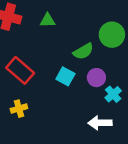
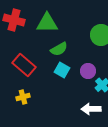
green triangle: (48, 20) -> (47, 23), size x1.6
green semicircle: (83, 51) -> (59, 49), moved

